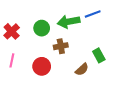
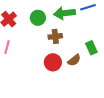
red circle: (42, 66) -> (53, 62), moved

